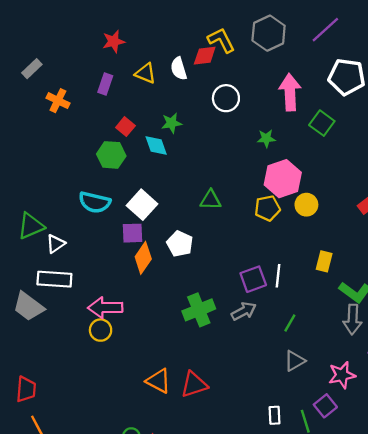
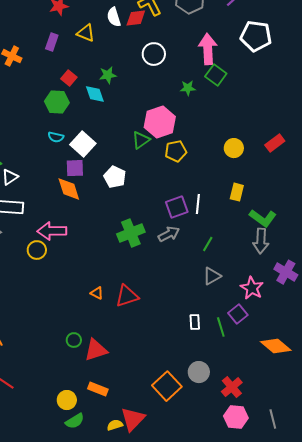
white semicircle: (179, 69) -> (114, 17), moved
green square: (322, 123) -> (216, 75), moved
pink hexagon: (283, 179) -> (160, 122), moved
green triangle: (211, 200) -> (141, 140), turned -36
cyan semicircle: (95, 202) -> (56, 137), moved, size x0.6
yellow circle: (306, 205) -> (234, 148), moved
yellow pentagon: (267, 208) -> (176, 151), moved
orange diamond: (143, 258) -> (69, 189), moved, turned -52
yellow circle: (101, 330) -> (37, 250), moved
pink star: (342, 375) -> (252, 288), turned -30
orange triangle: (159, 381) -> (97, 293), size x0.6

